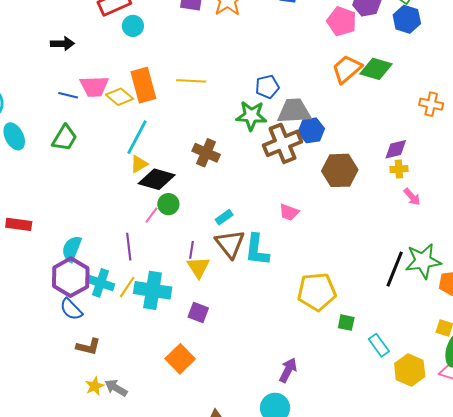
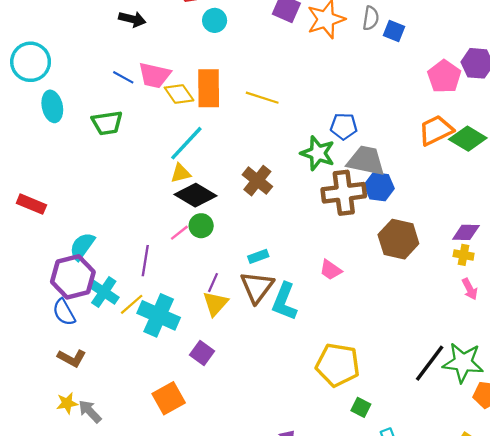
green trapezoid: (65, 138) -> (107, 123), turned 36

